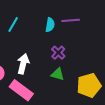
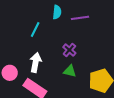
cyan line: (13, 25) -> (35, 29), moved
cyan semicircle: (50, 25) -> (57, 12), moved

